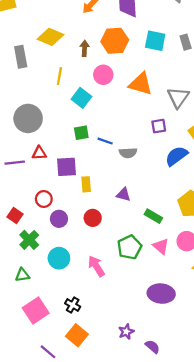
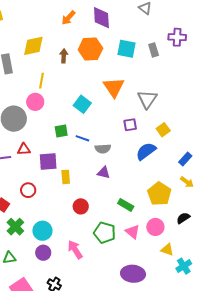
yellow diamond: (51, 37) -> (33, 46), turned -35
pink circle: (103, 75) -> (35, 102), moved
orange triangle: (141, 84) -> (114, 87), turned 40
cyan square: (81, 98) -> (82, 104), moved
purple triangle: (124, 195) -> (104, 173), moved
red circle: (93, 218) -> (81, 206), moved
purple circle: (59, 219) -> (43, 253), moved
green pentagon: (129, 247) -> (105, 233), turned -30
cyan circle: (59, 258) -> (42, 231), moved

